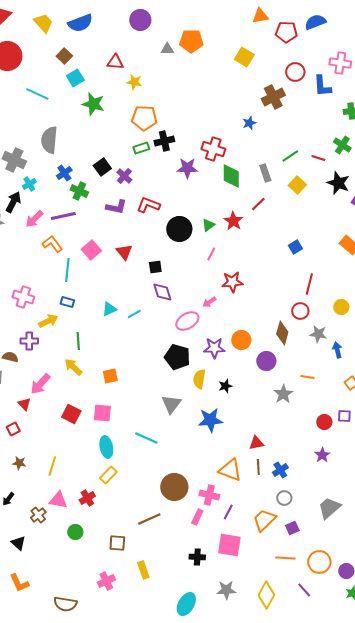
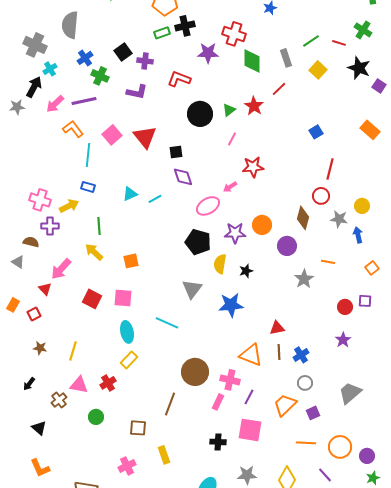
purple cross: (124, 176) -> (145, 61), turned -35
red L-shape: (148, 205) -> (179, 79), moved
red triangle: (124, 252) -> (145, 137), size x1.4
pink cross: (23, 297) -> (40, 200), moved
yellow circle: (341, 307) -> (362, 206), moved
brown line: (149, 519) -> (170, 404), turned -45

